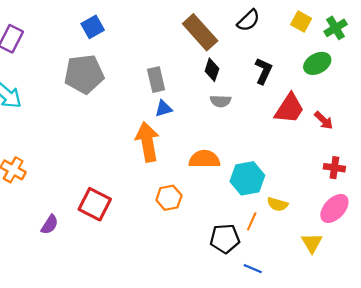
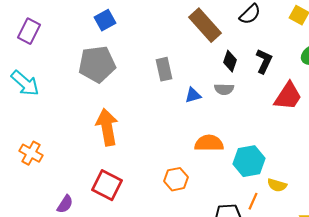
black diamond: (212, 70) -> (230, 61), moved
blue triangle: (164, 109) -> (193, 95), moved
orange arrow: (147, 142) -> (107, 127), moved

